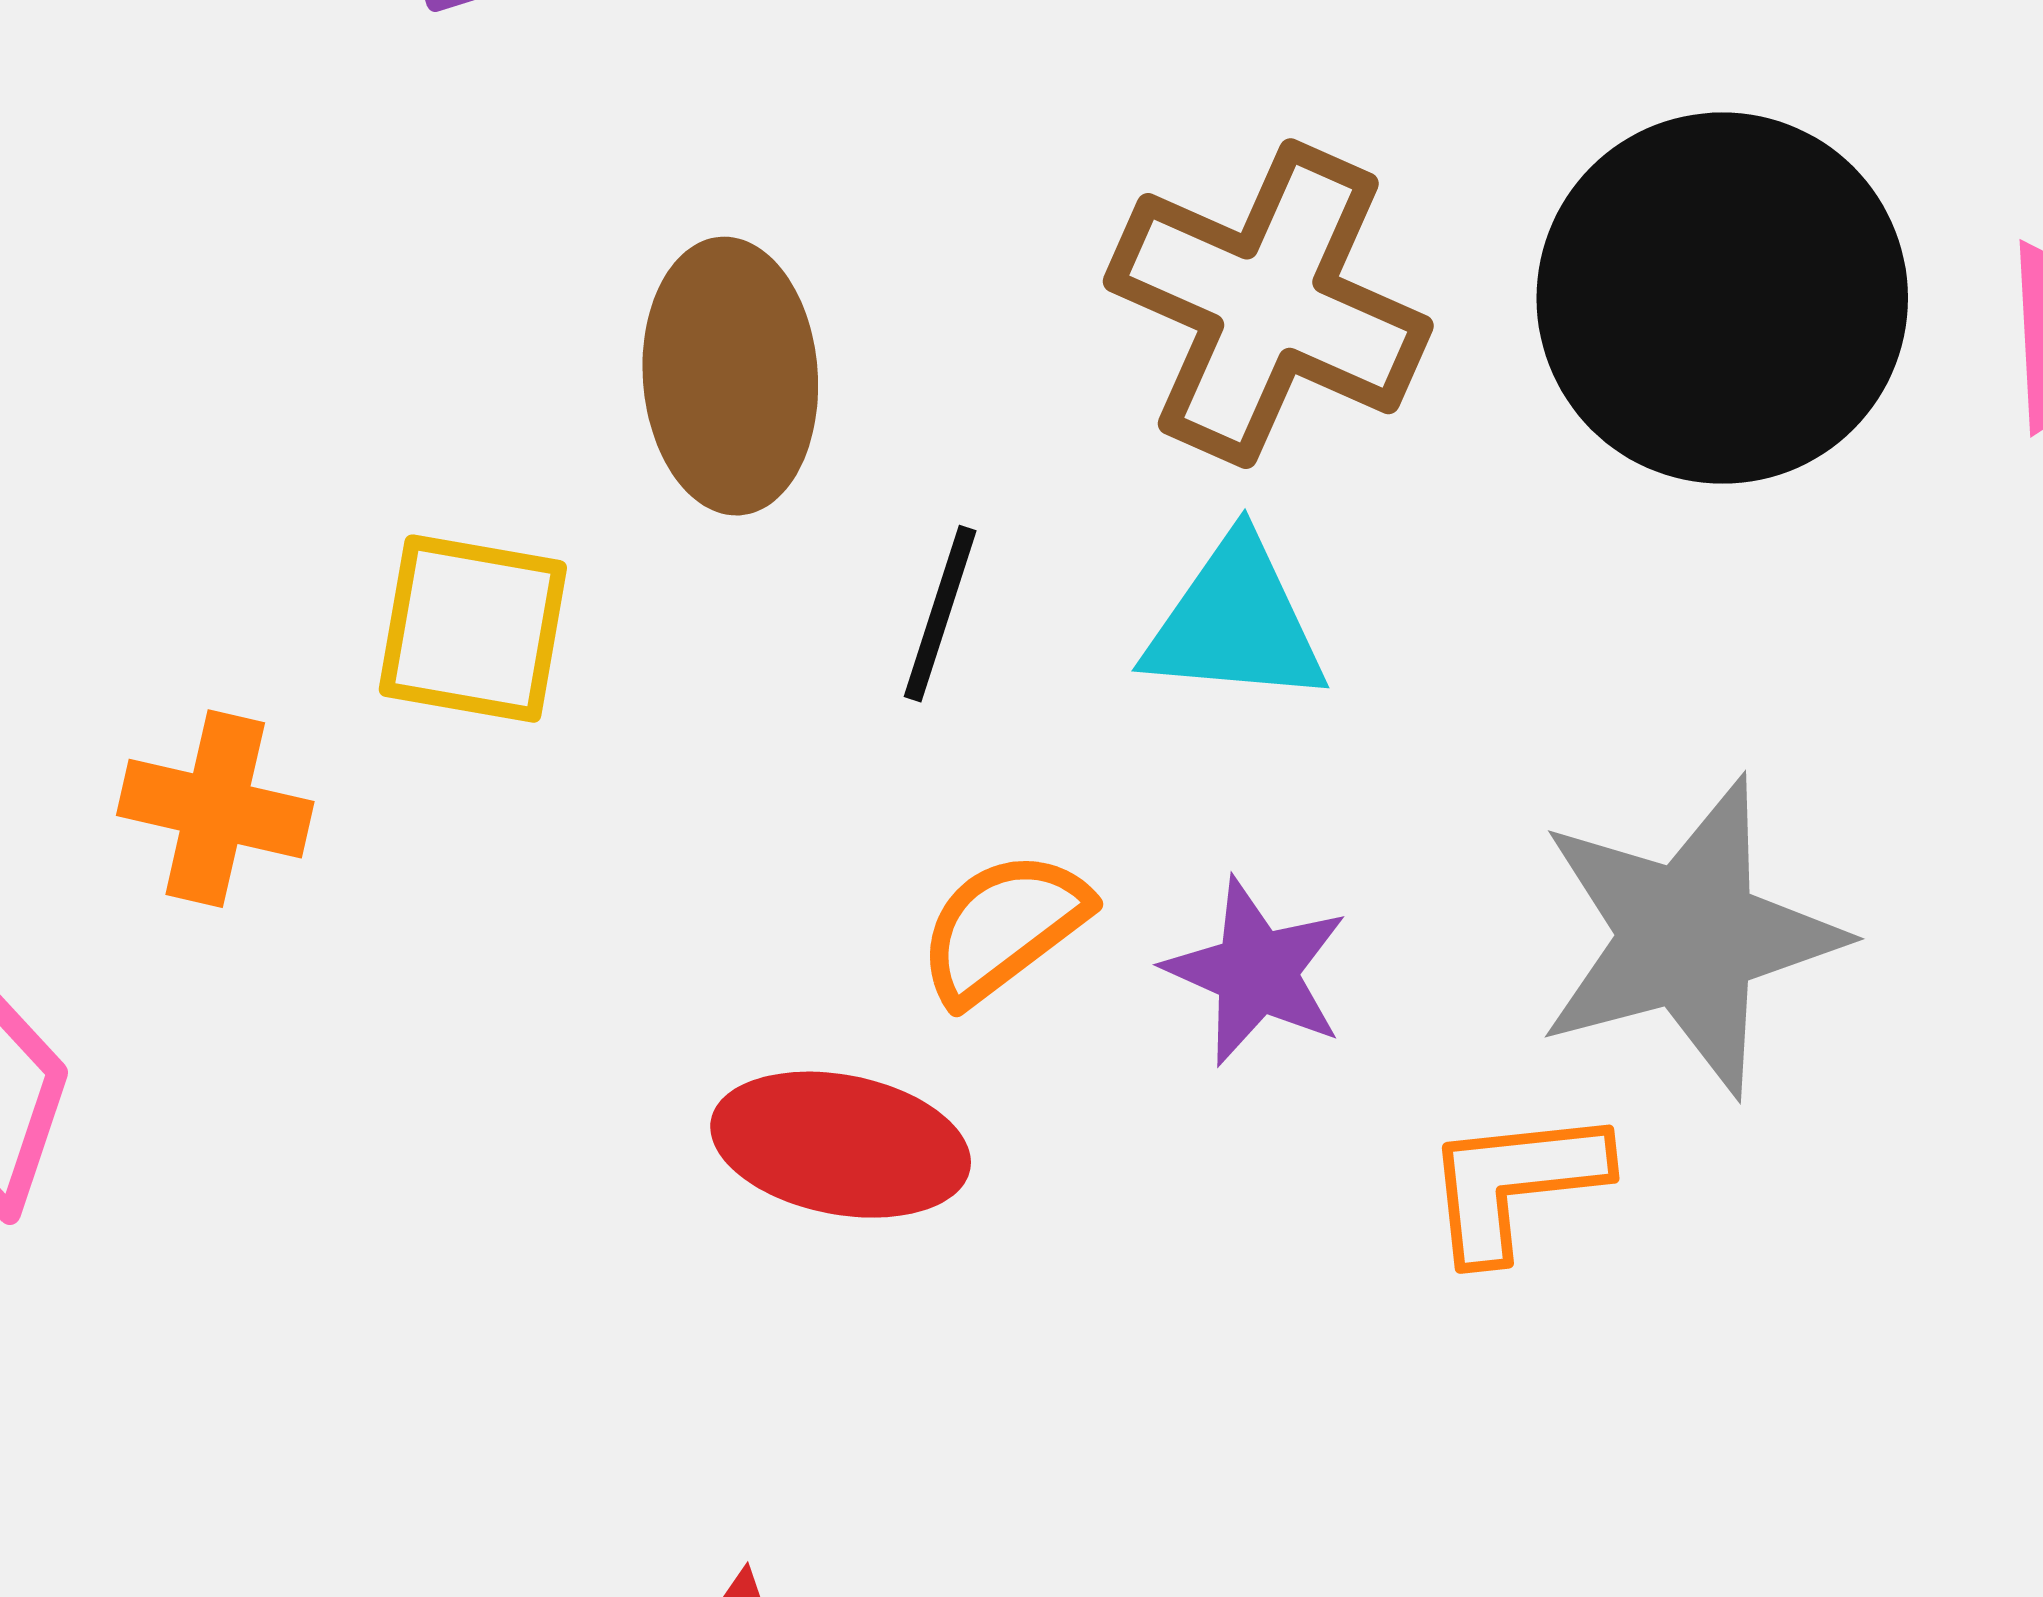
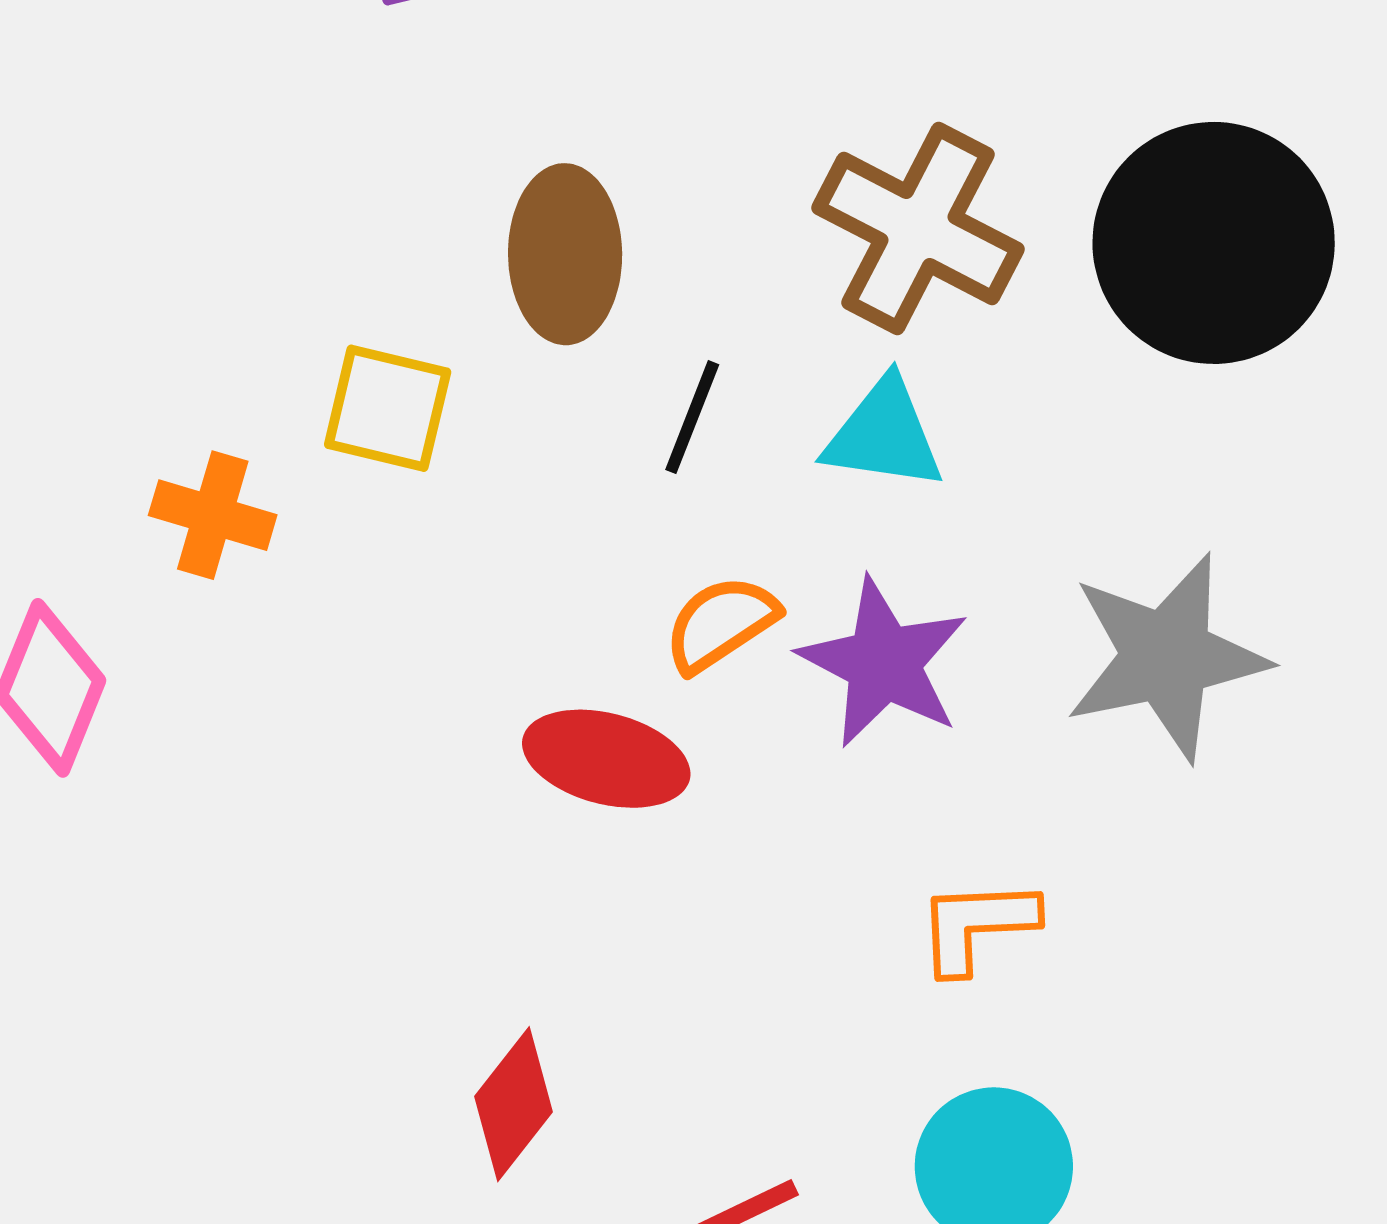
purple star: (1256, 972) -> (884, 663), size x1.4
orange L-shape: (1515, 1183) -> (977, 925), moved

